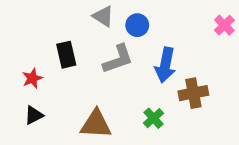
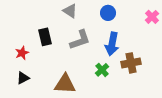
blue circle: (137, 25) -> (108, 13), moved
green cross: (153, 118) -> (102, 70), moved

